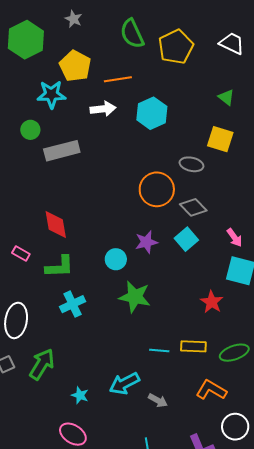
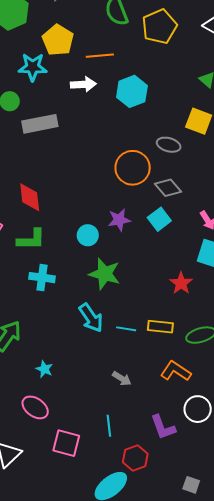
cyan cross: (73, 304) -> (42, 278), turned 30
cyan arrow: (124, 384) -> (91, 318), moved, turned -100

